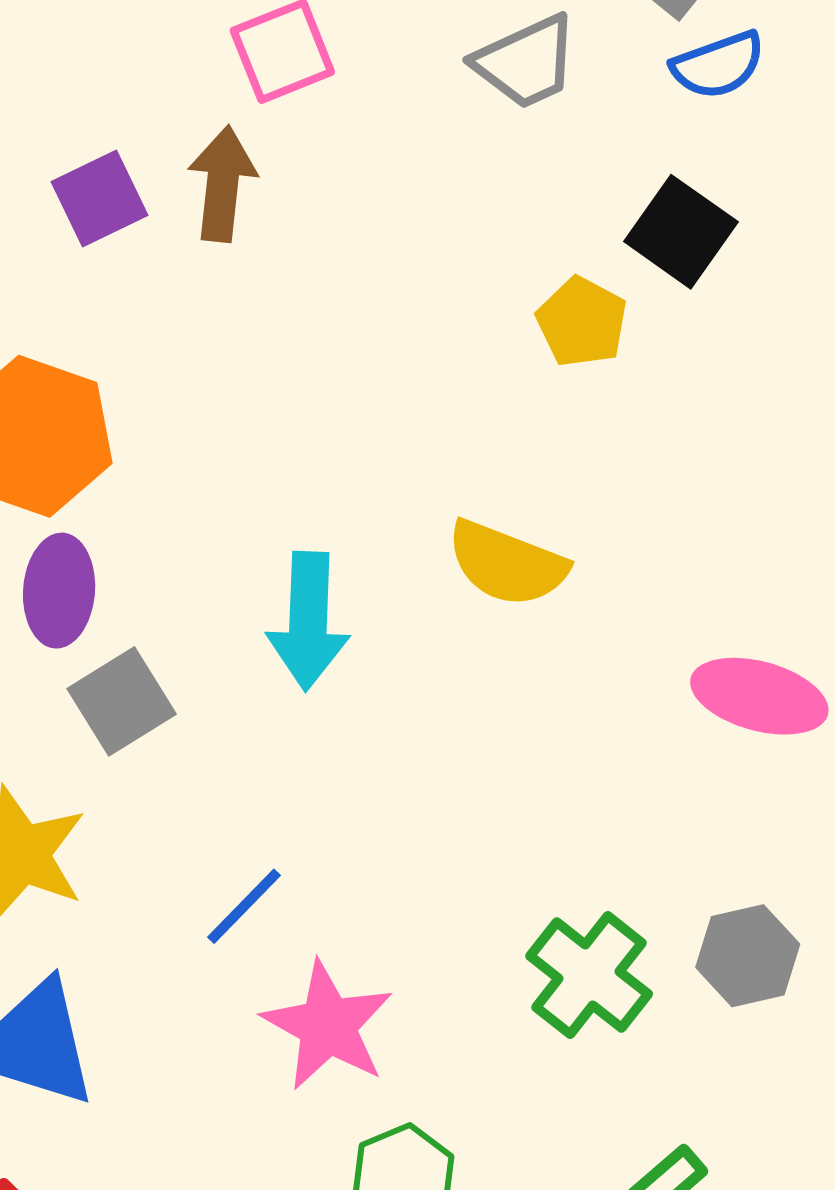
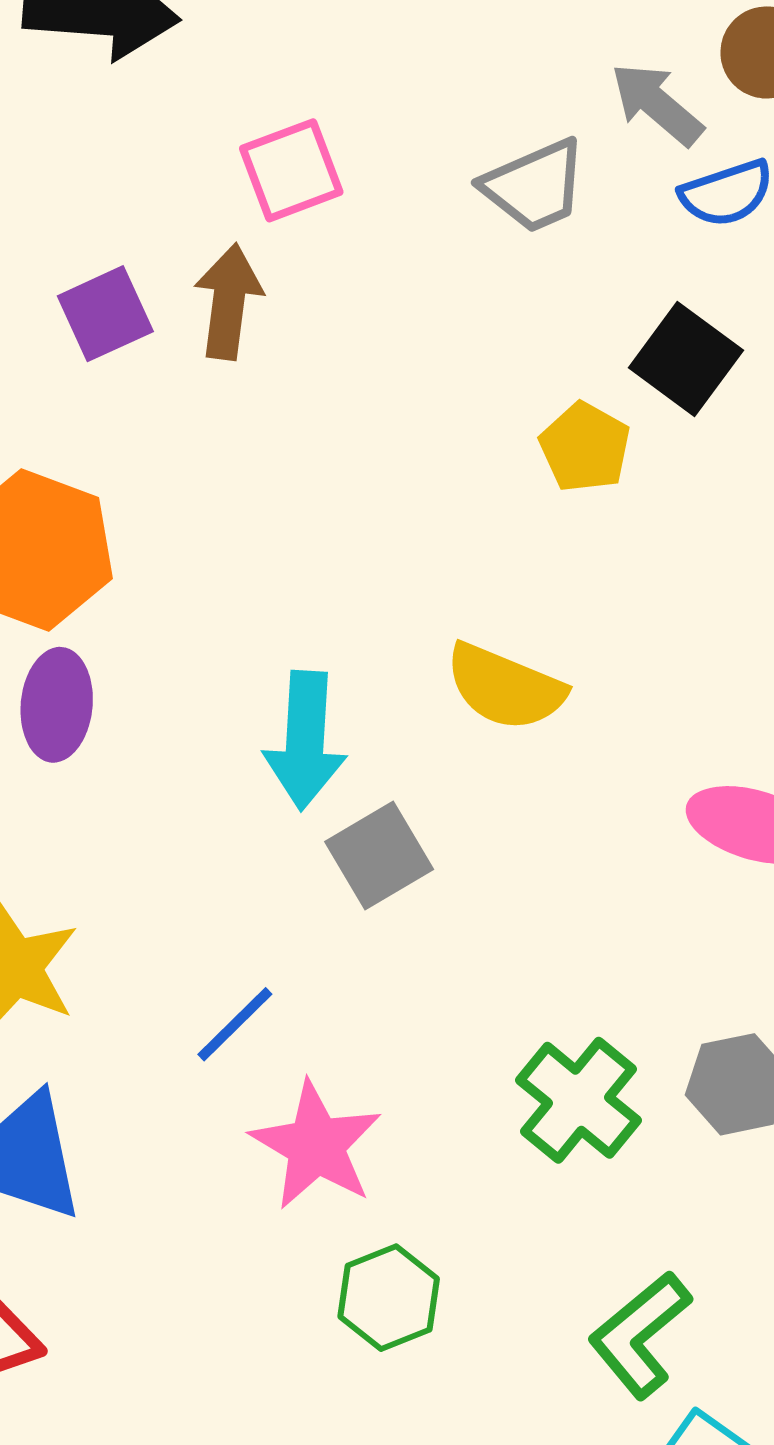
gray square: (122, 701) -> (379, 855), moved

